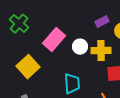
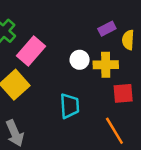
pink rectangle: (54, 40) -> (31, 51), moved

